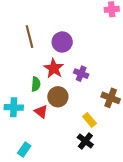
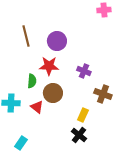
red star: (54, 68) -> (49, 66), turned -30
purple cross: (81, 74) -> (84, 71), moved
yellow rectangle: (90, 120) -> (83, 115), turned 64

